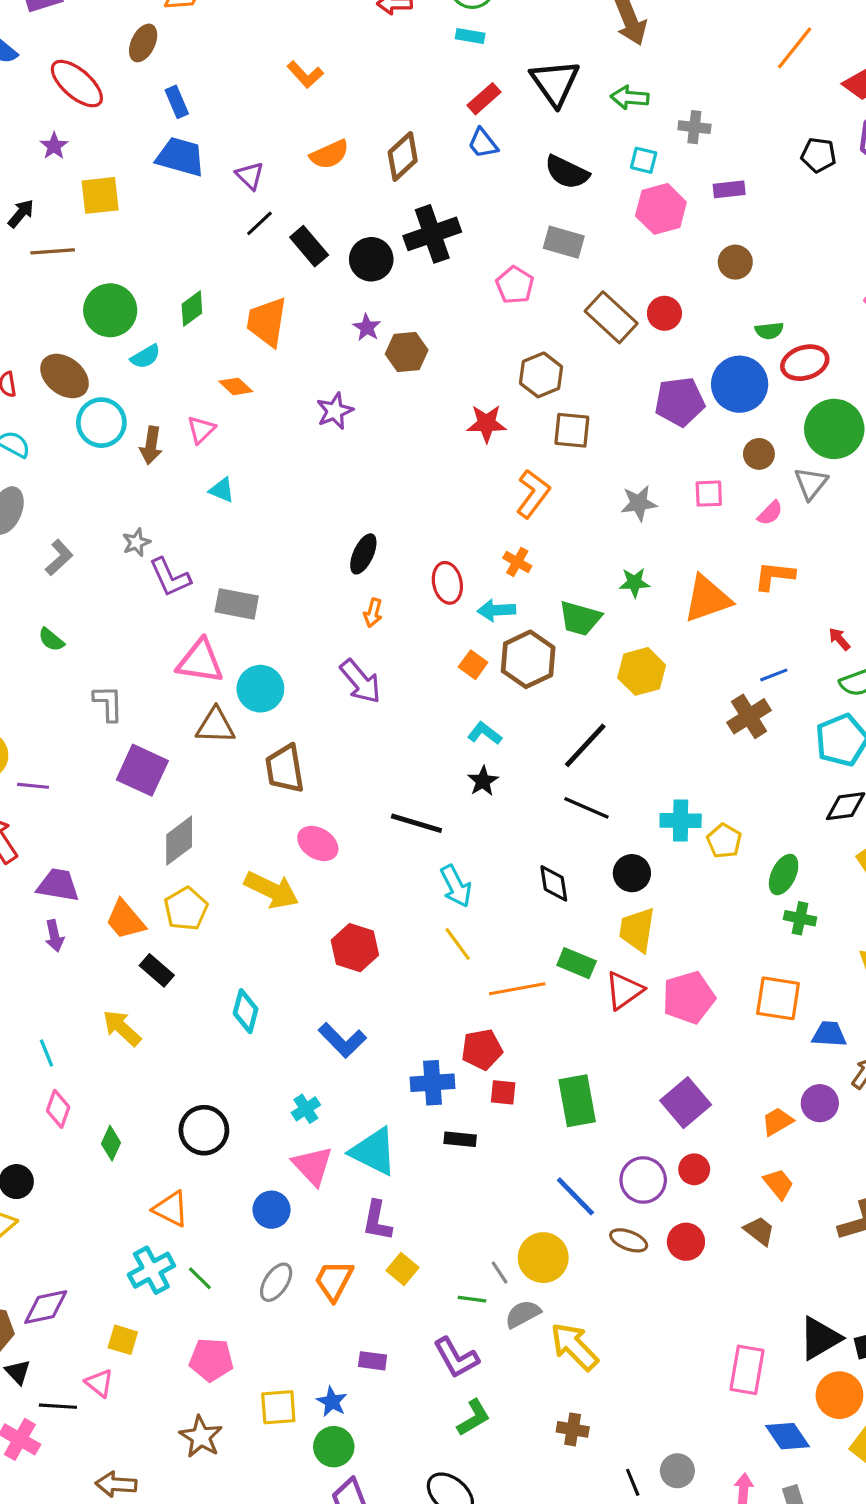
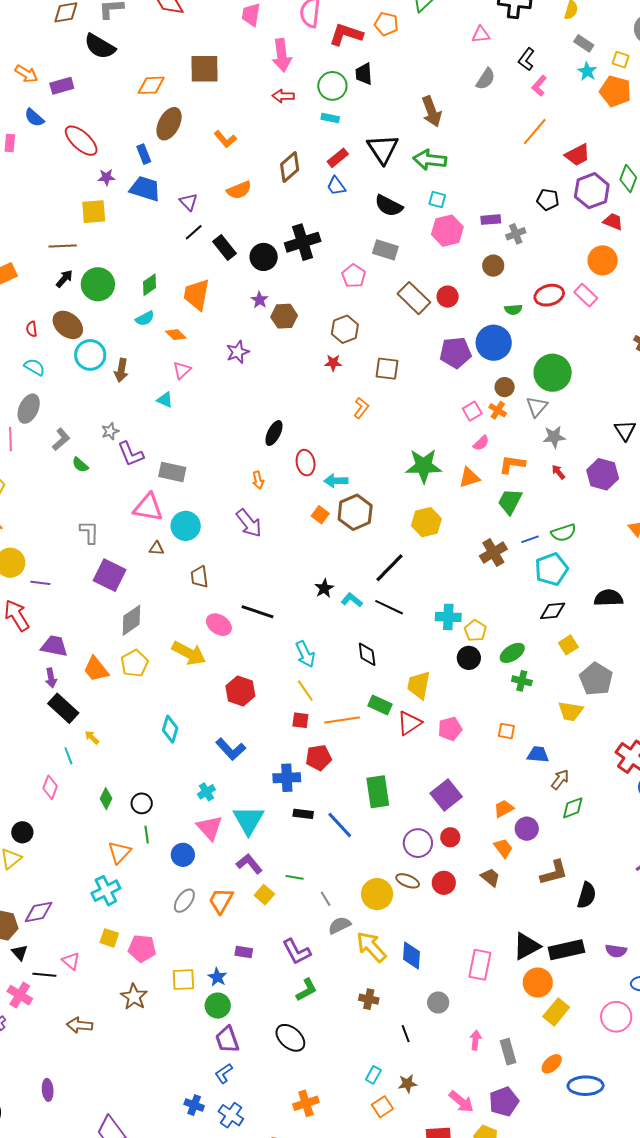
brown ellipse: (143, 43) -> (169, 124), moved, size x1.4
green arrow: (630, 98) -> (430, 160), size x1.4
gray cross: (694, 127) -> (516, 234), moved, turned -30
purple star: (54, 146) -> (106, 177), moved, turned 30
brown diamond: (403, 156) -> (290, 167), moved
black arrow: (21, 213) -> (64, 279), moved
cyan semicircle: (145, 357) -> (145, 318), moved
red ellipse: (805, 363) -> (549, 295), moved
brown hexagon: (541, 375) -> (345, 329), moved
red star: (486, 423) -> (333, 363), size x0.7
pink triangle: (201, 430) -> (182, 370), moved
orange L-shape: (533, 494) -> (361, 408), size x0.7
pink square: (709, 494) -> (472, 411), turned -30
gray star: (639, 503) -> (554, 437), moved
pink semicircle: (770, 513) -> (481, 443), moved
black ellipse: (363, 554) -> (274, 433), moved
orange cross: (517, 562) -> (498, 410), moved
green star: (634, 583) -> (424, 466), size x1.8
orange triangle: (707, 599) -> (469, 478), size x0.7
orange arrow: (373, 613) -> (258, 480), turned -30
green trapezoid: (580, 618) -> (510, 501), moved, turned 100
red arrow: (839, 639) -> (558, 472), moved
green semicircle: (51, 640) -> (80, 465), moved
blue line: (774, 675) -> (530, 539), moved
brown triangle: (215, 726) -> (157, 548), size x0.6
cyan L-shape: (485, 733) -> (352, 600), moved
brown trapezoid: (285, 769) -> (199, 577), size x0.7
black line: (416, 823) -> (258, 612), moved
black circle: (632, 873) -> (469, 658), moved
green ellipse: (784, 874) -> (512, 653), turned 30
black rectangle: (157, 970) -> (63, 708), moved, size x1.4
pink pentagon: (689, 998) -> (450, 729), size x0.7
orange square: (778, 998) -> (506, 731), size x0.6
yellow arrow: (122, 1028) -> (92, 737), size x0.6
cyan line: (47, 1053) -> (68, 756), moved
red square: (503, 1092) -> (300, 720), moved
purple circle: (820, 1103) -> (527, 829), moved
black circle: (204, 1130) -> (142, 803), size x0.7
green diamond: (111, 1143) -> (106, 799), moved
cyan triangle: (374, 1152) -> (248, 820), turned 32
blue line: (575, 1196) -> (340, 825), moved
orange triangle: (171, 1209) -> (119, 852), turned 45
purple L-shape: (377, 1221) -> (249, 864), turned 128
yellow circle: (543, 1258) -> (377, 894), moved
green line: (200, 1278) -> (147, 835), moved, turned 36
green line: (472, 1299) -> (295, 877), moved
yellow square: (123, 1340) -> (109, 938), moved
blue diamond: (788, 1436) -> (411, 956), moved, turned 36
gray circle: (677, 1471) -> (438, 1002), moved

